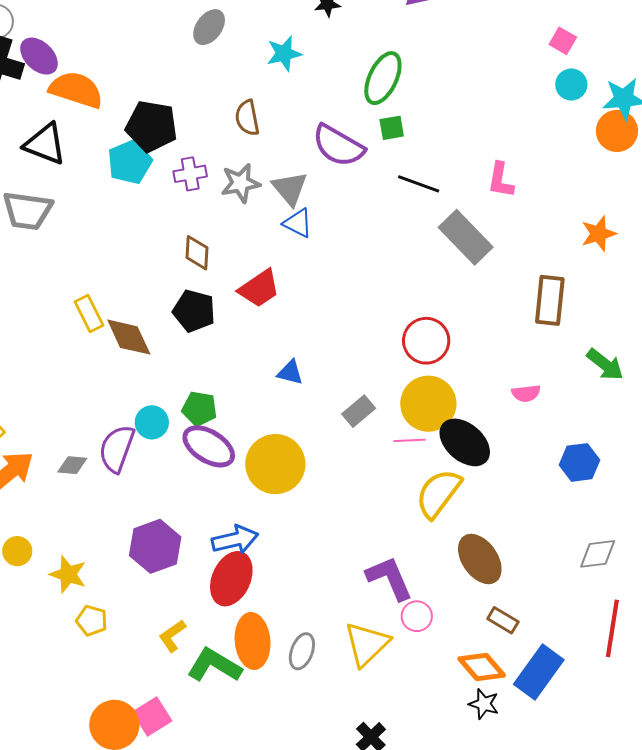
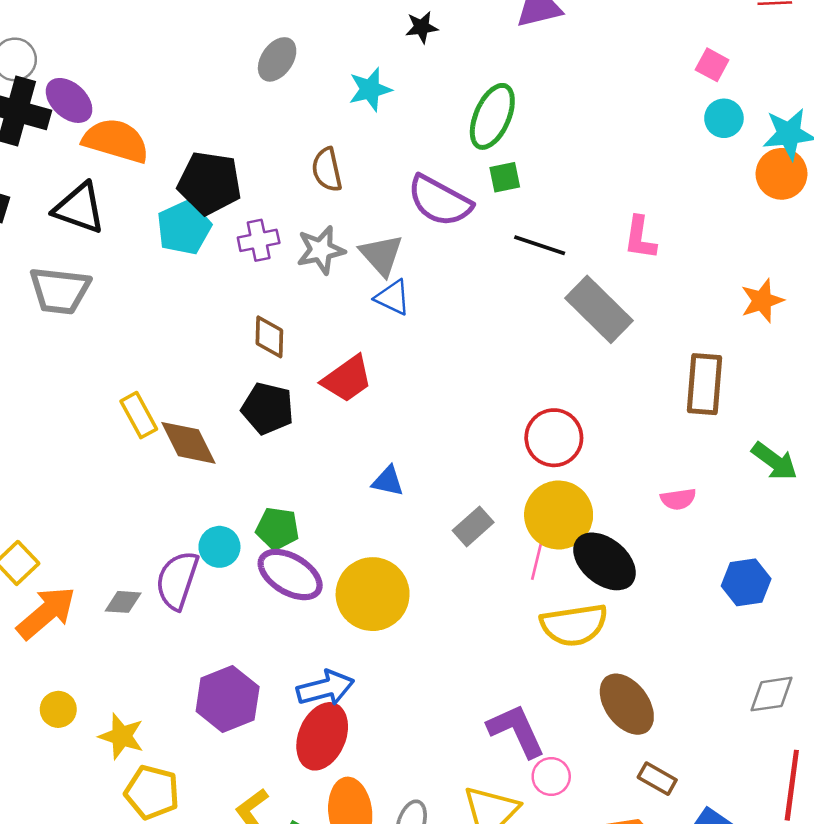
pink line: (410, 440) -> (537, 561), turned -72
yellow semicircle: (438, 493) -> (574, 625), turned -134
yellow pentagon: (92, 621) -> (152, 792), size x1.4

